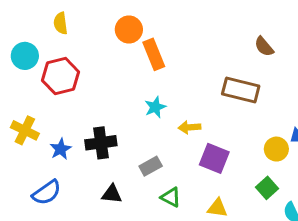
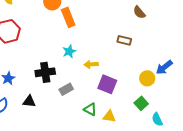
brown rectangle: (241, 90) -> (124, 40), size x0.6
black cross: (101, 143) -> (45, 72), moved
black triangle: (112, 194) -> (29, 101), moved
green triangle: (171, 197) -> (90, 109), moved

